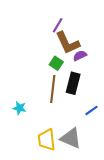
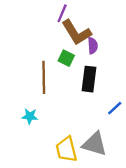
purple semicircle: (80, 56) -> (93, 46), turned 120
brown line: (53, 89) -> (44, 77), moved

